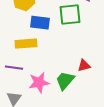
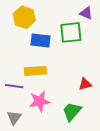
yellow rectangle: (26, 44) -> (35, 71), moved
green trapezoid: (65, 81) -> (72, 111), moved

